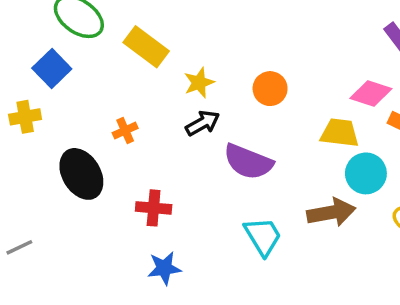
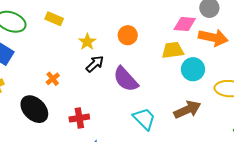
yellow rectangle: (146, 47) -> (54, 19), moved, size x0.7
purple semicircle: (248, 162) -> (126, 79), turned 40
brown arrow: (331, 212) -> (187, 110), moved

